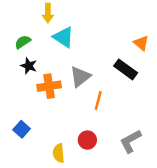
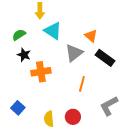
orange triangle: (141, 43) -> (91, 36), moved
gray triangle: (80, 77) -> (74, 53), moved
gray L-shape: (130, 141) -> (109, 106), moved
yellow semicircle: (59, 153) -> (49, 119), moved

